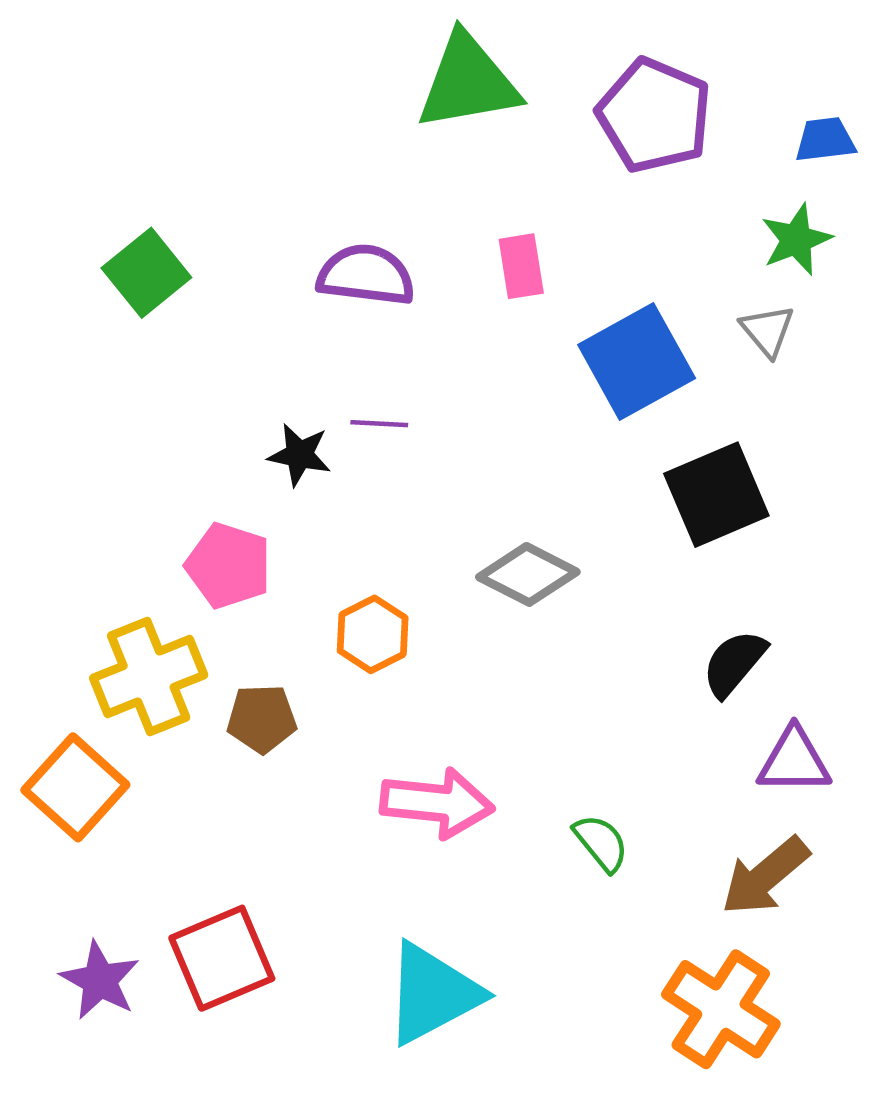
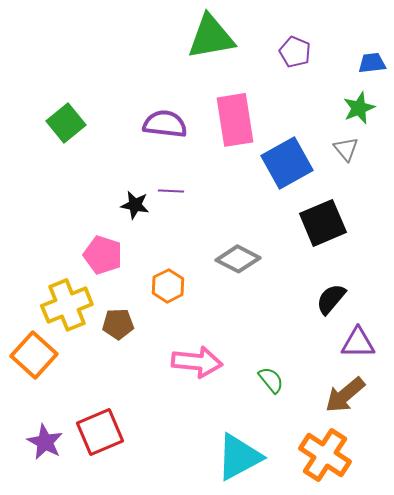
purple pentagon: (654, 115) -> (295, 52), size x0.6
pink rectangle: (521, 266) -> (235, 120), size x1.8
cyan triangle: (433, 994) -> (239, 457), moved

